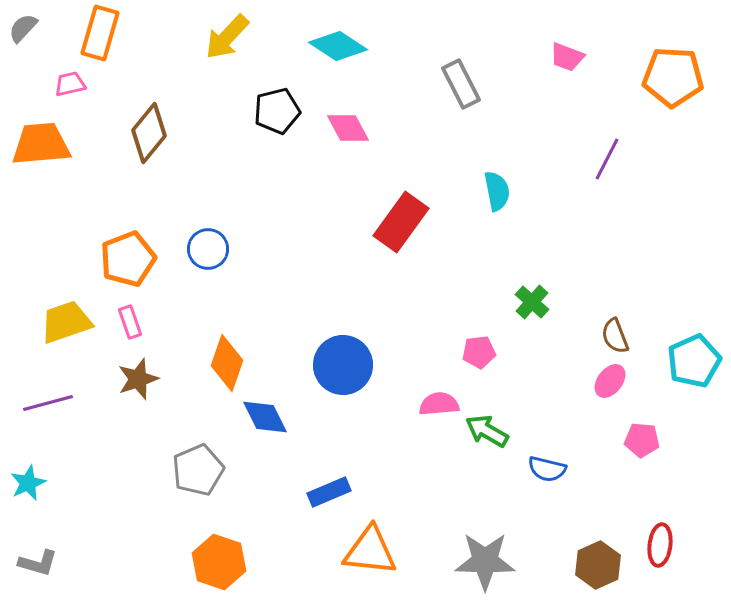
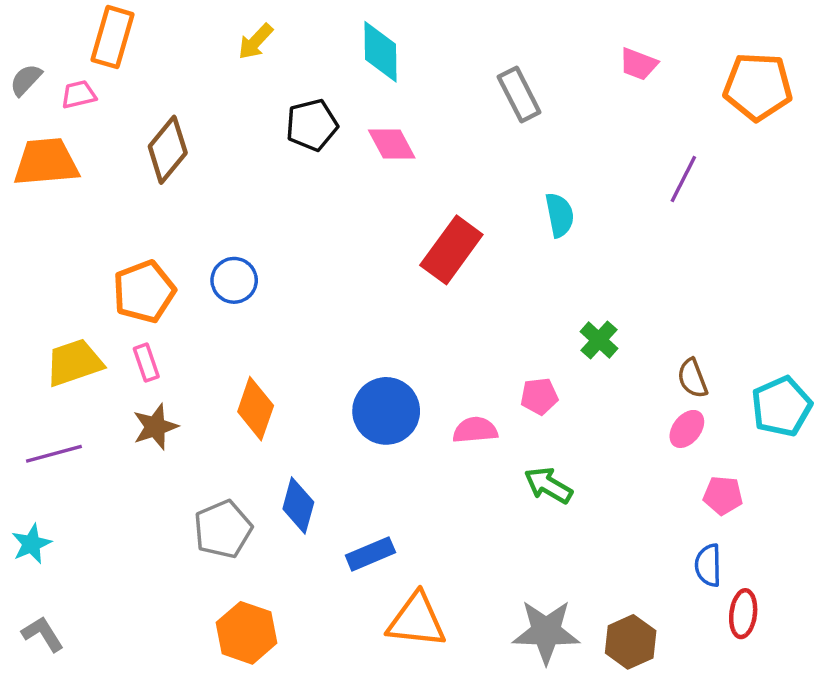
gray semicircle: (23, 28) -> (26, 80), moved
yellow arrow: (227, 37) -> (256, 42), size x0.7
cyan diamond: (338, 46) -> (381, 52), turned 56
pink semicircle: (439, 404) -> (475, 430), moved
blue diamond: (265, 417) -> (298, 506), moved, turned 42
blue semicircle: (547, 469) -> (708, 565), moved, turned 75
gray L-shape: (38, 563) -> (43, 634), turned -138
brown hexagon: (598, 565) -> (631, 642), moved

